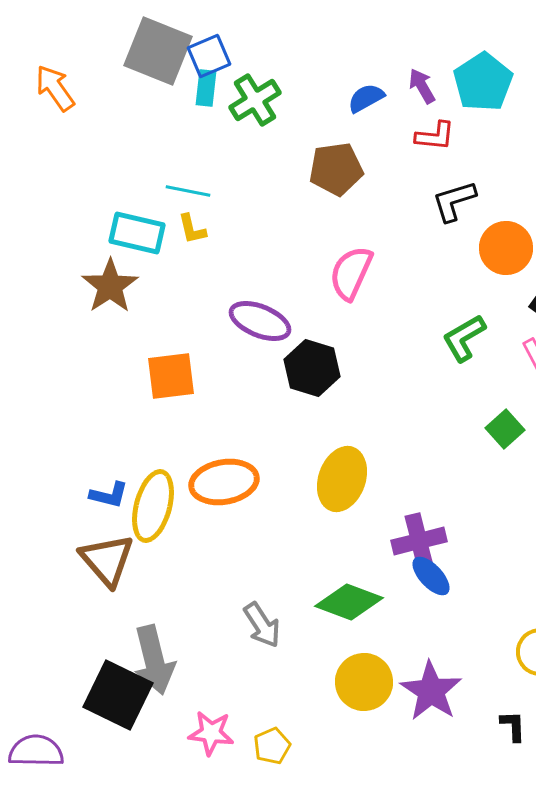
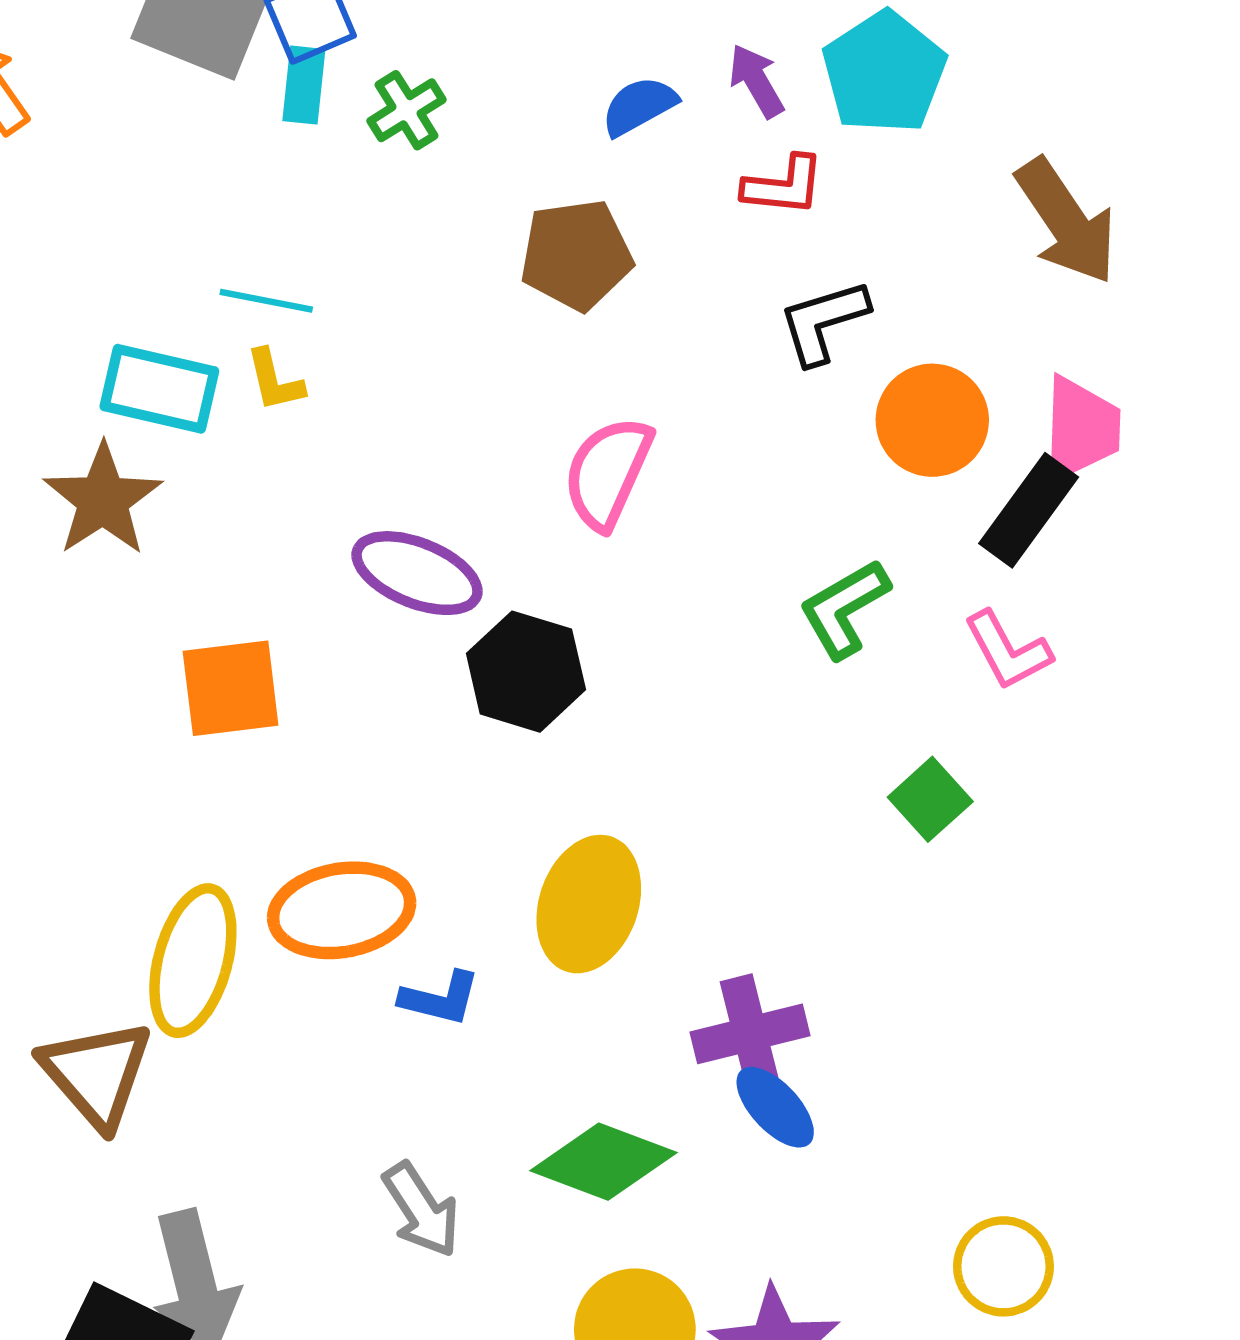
green cross: (255, 100) -> (407, 110), size x0.7
blue L-shape: (109, 495) -> (440, 998), moved

